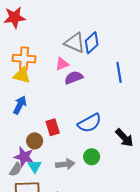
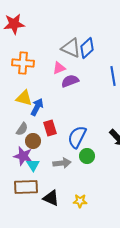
yellow triangle: (22, 75) -> (24, 98), moved
blue arrow: (20, 105) -> (37, 107), moved
blue semicircle: (89, 123) -> (77, 137), moved, turned 145
gray semicircle: (16, 169) -> (22, 129), moved

